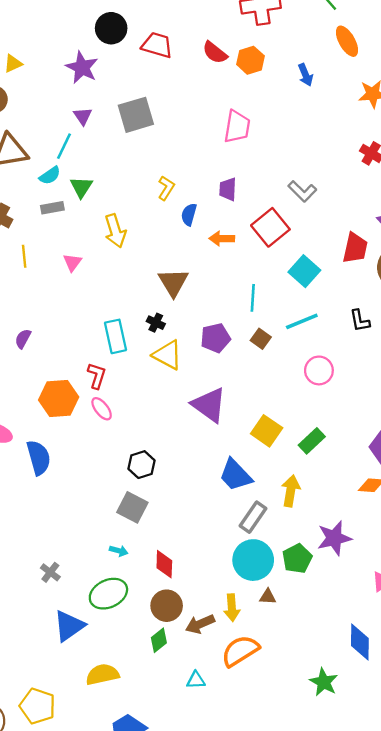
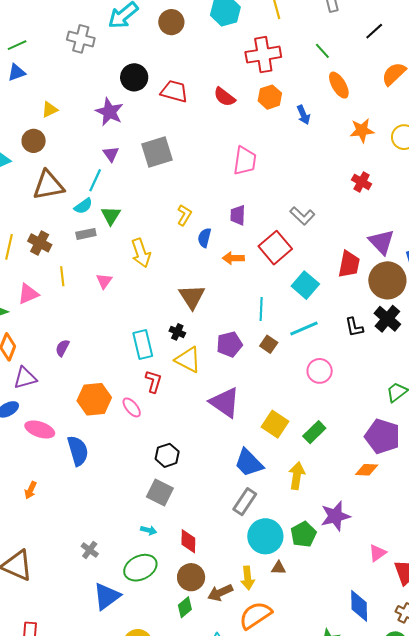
orange hexagon: (250, 60) -> (270, 97), moved
red L-shape: (97, 376) -> (153, 381), moved
gray rectangle: (253, 517) -> (245, 502), moved

